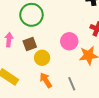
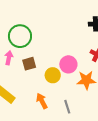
green circle: (31, 15) -> (20, 36), moved
yellow circle: (42, 58) -> (53, 75), moved

